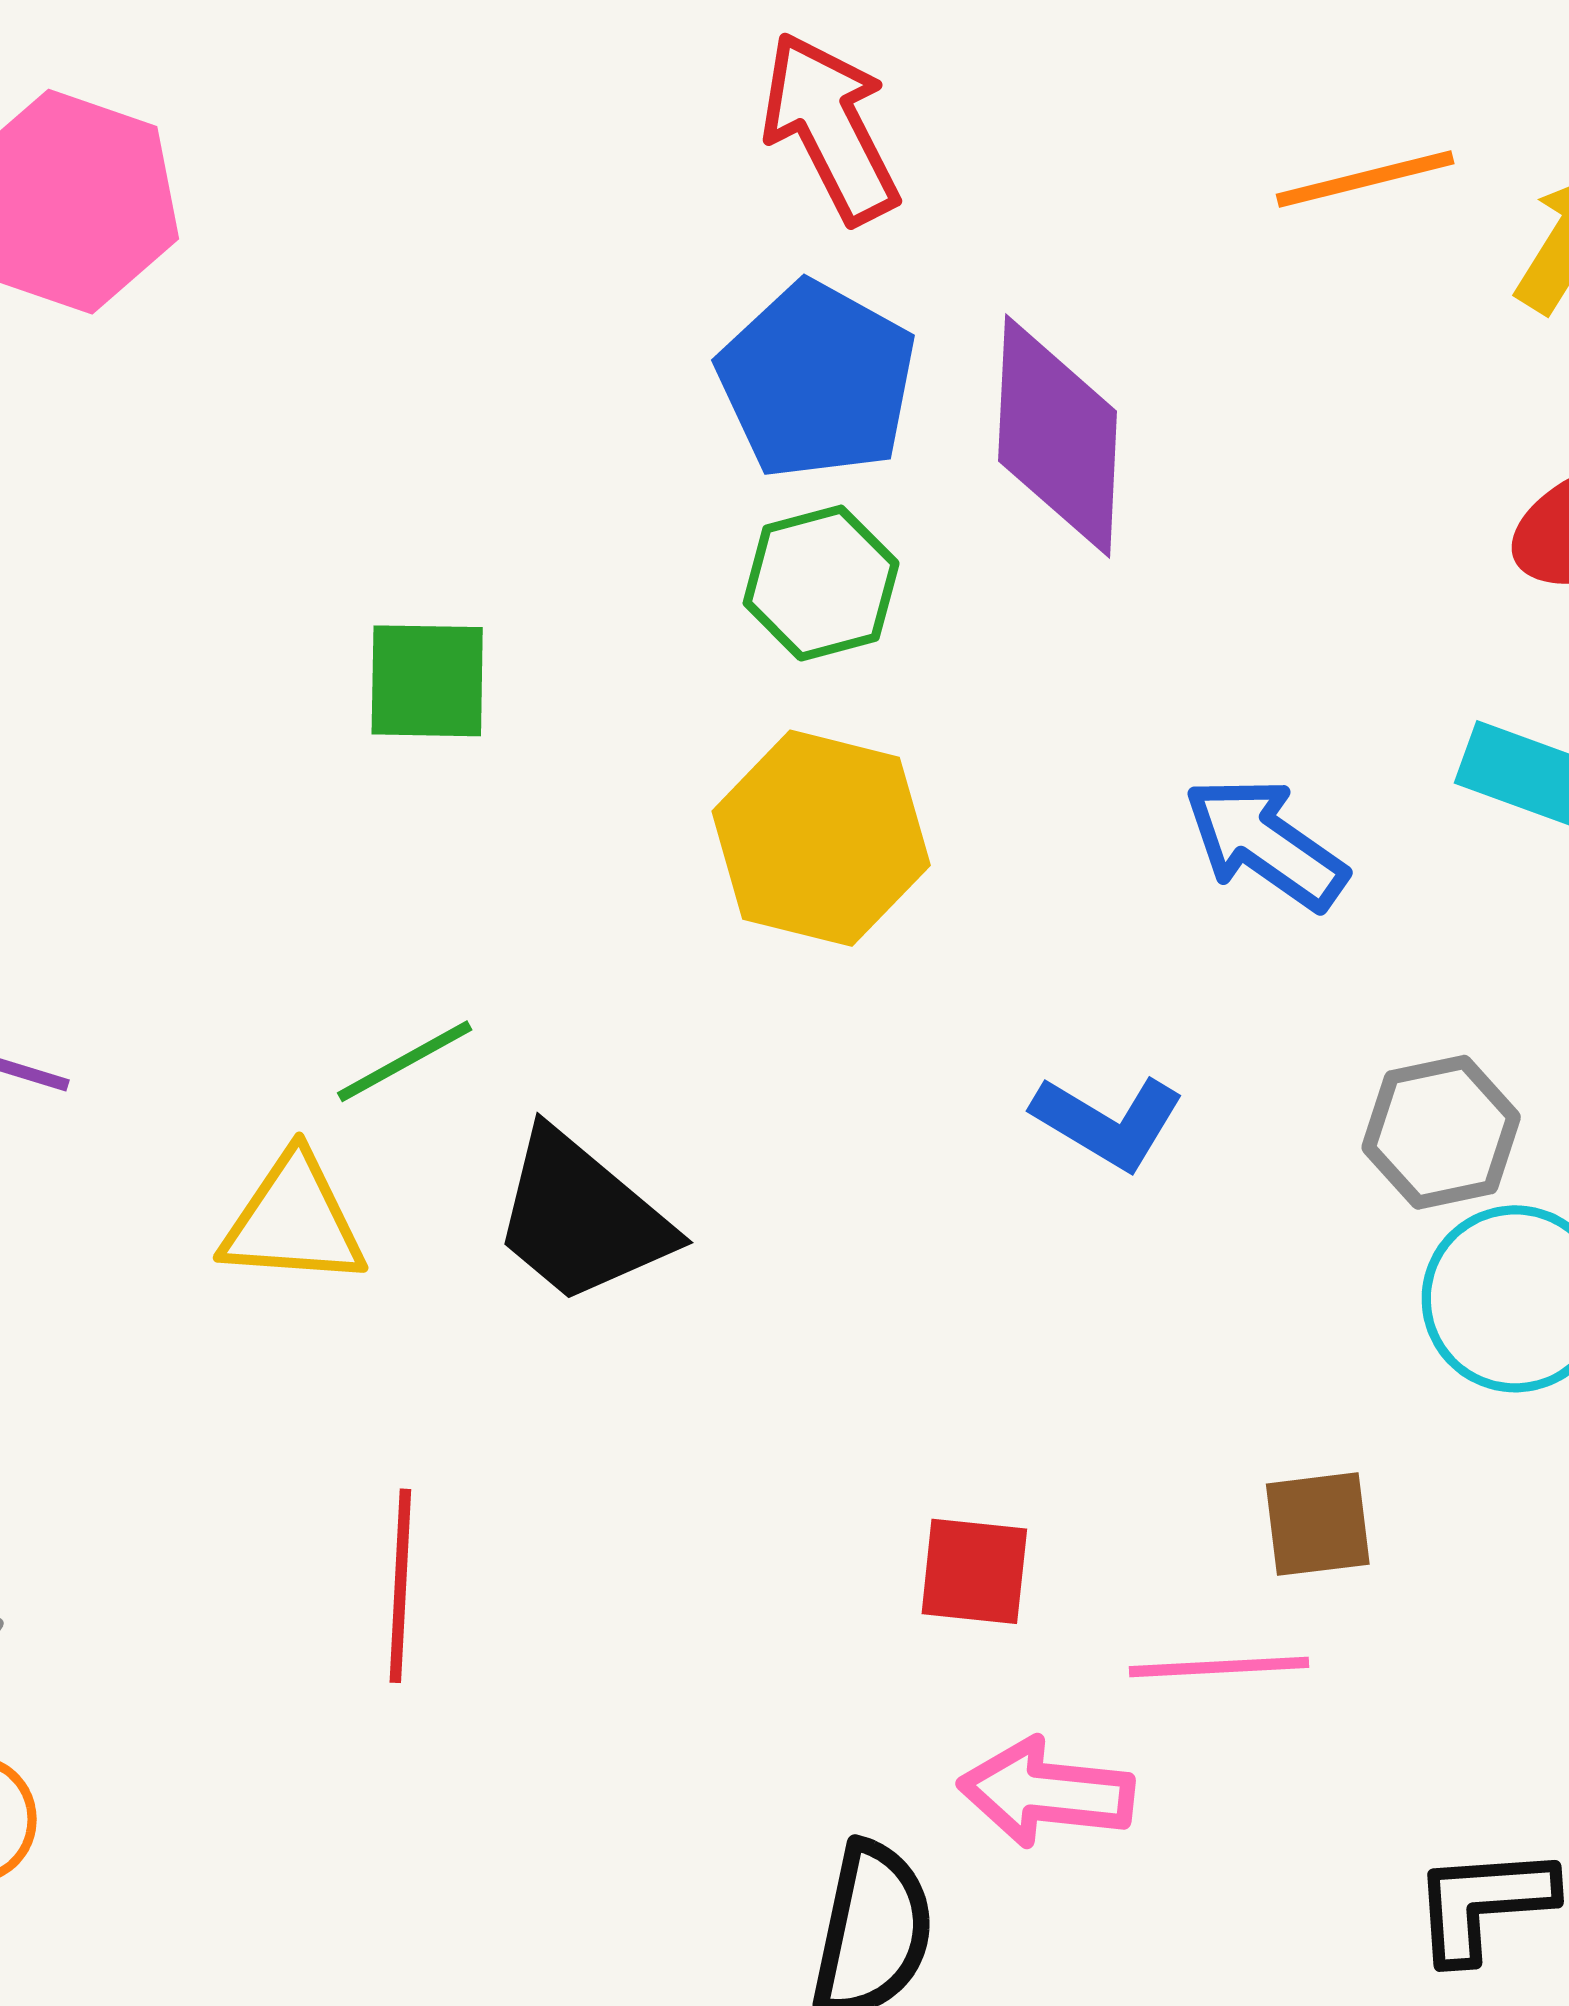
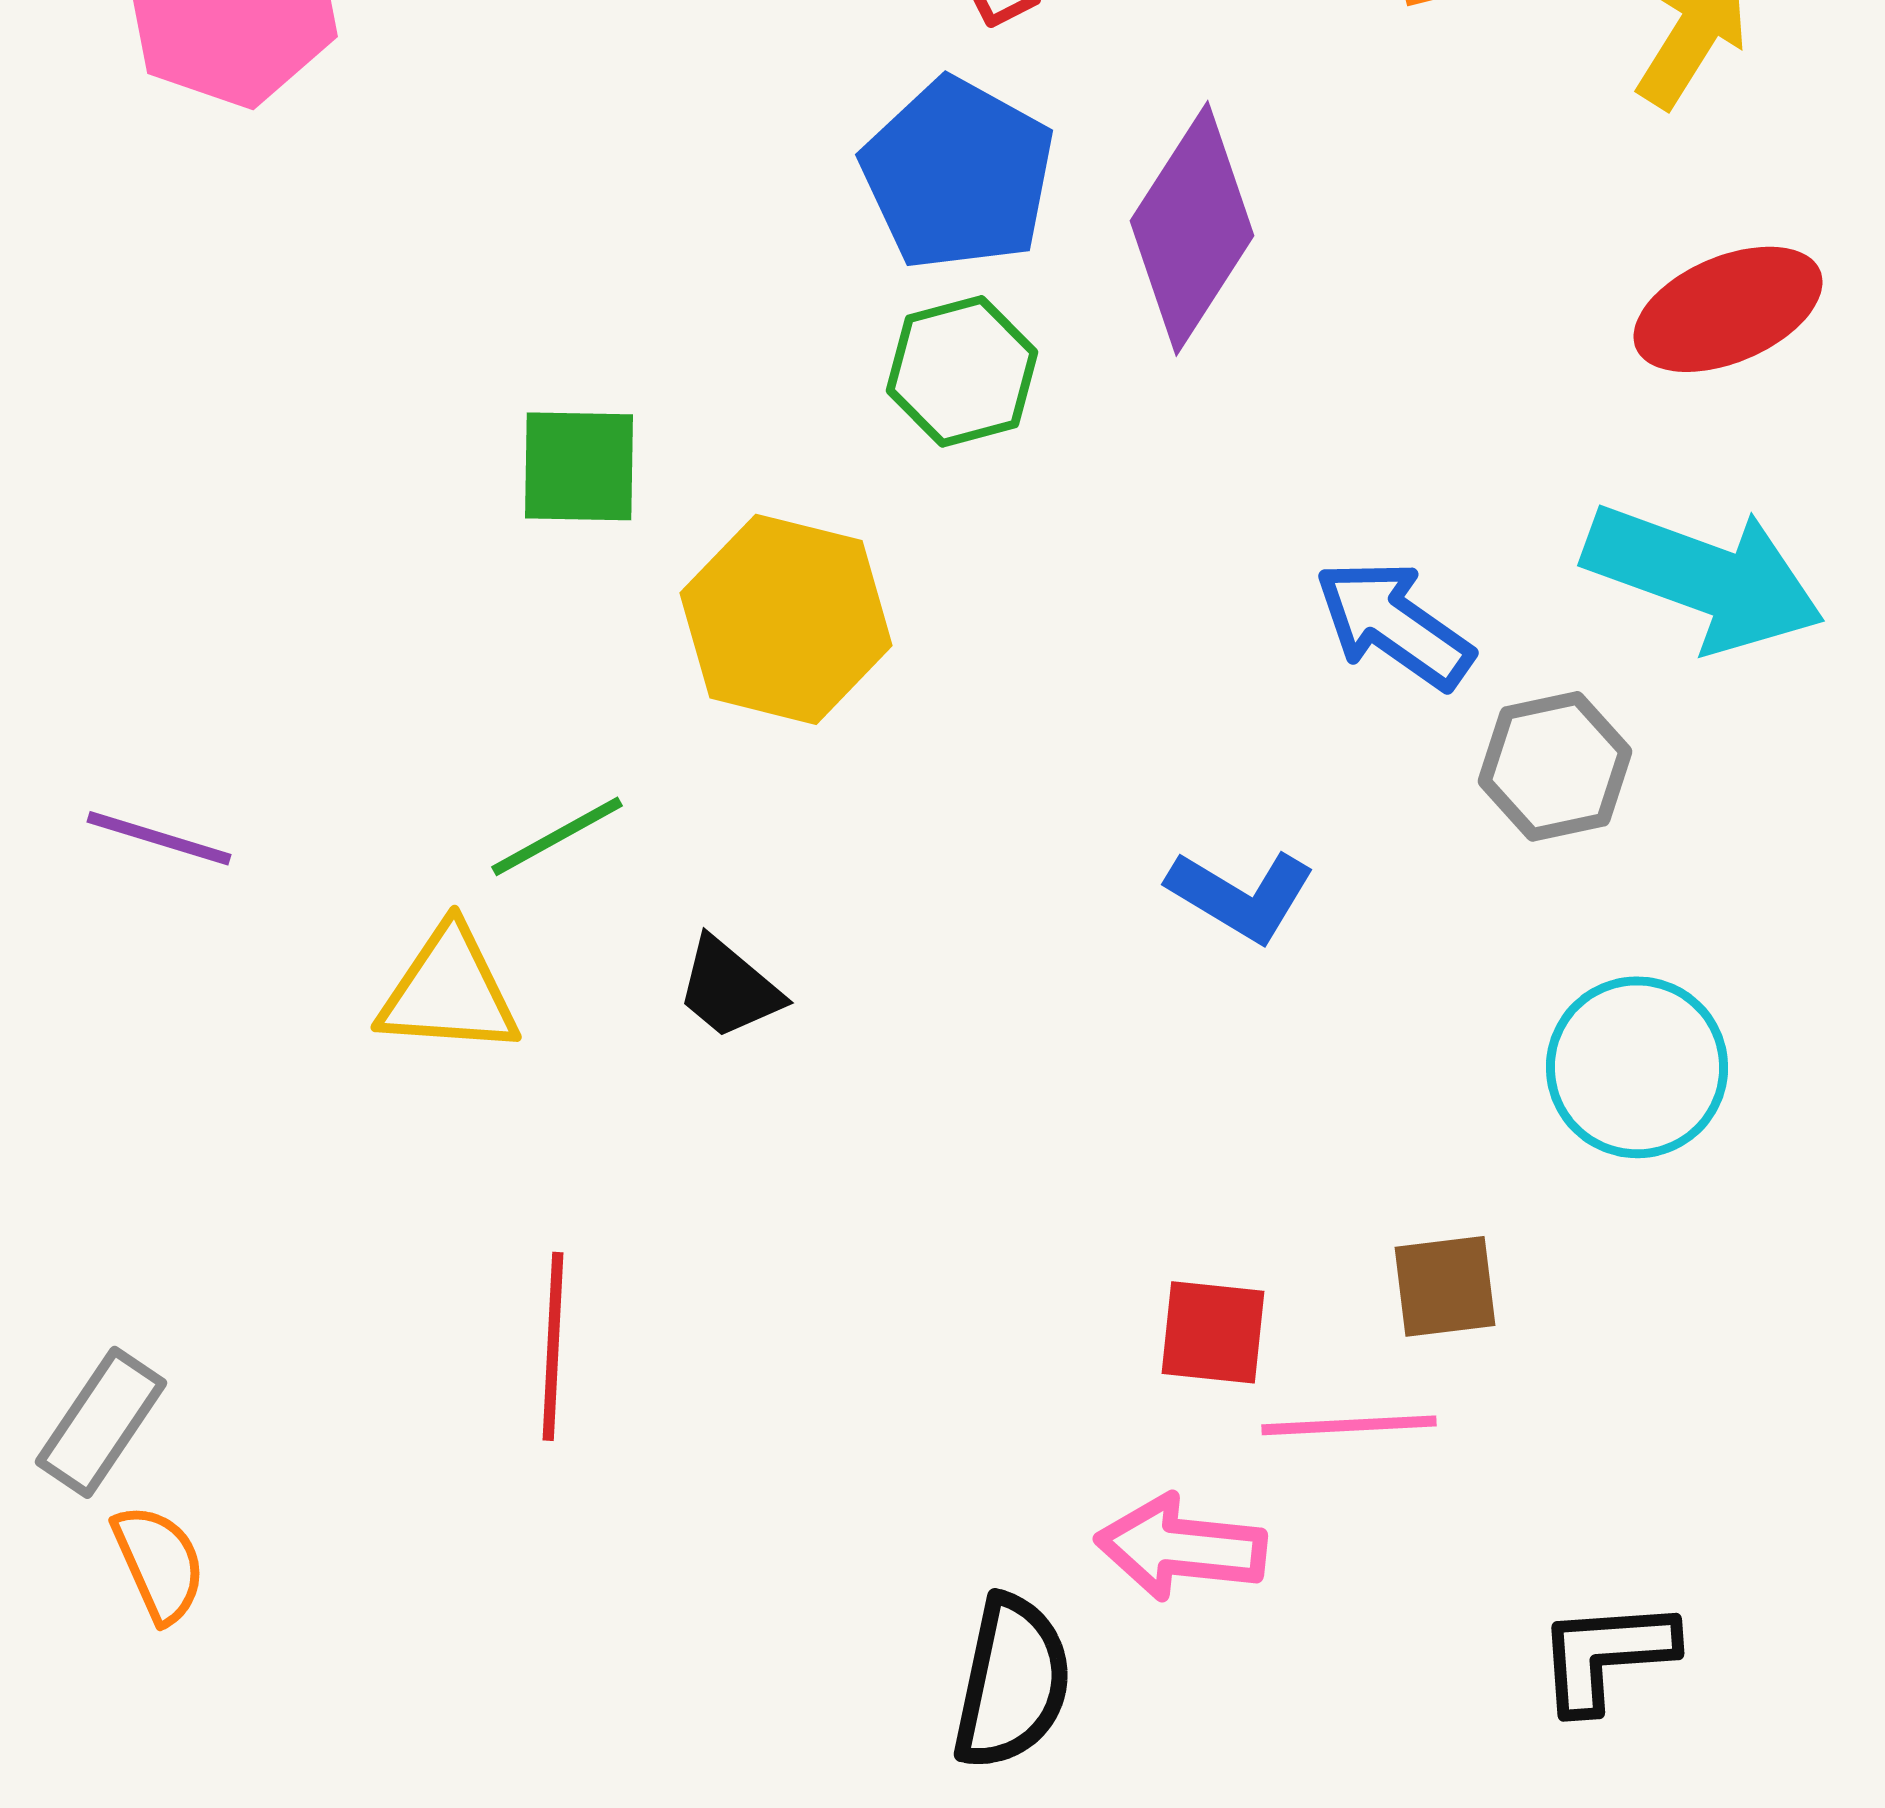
purple diamond: (1058, 436) -> (1192, 228), turned 30
yellow hexagon: (821, 838) -> (786, 619), moved
gray hexagon: (1441, 1132) -> (1555, 766), moved
black trapezoid: (581, 1218) -> (729, 988), size x0.6
red square: (974, 1571) -> (1213, 1332), moved

